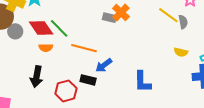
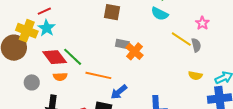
orange cross: (121, 13) -> (135, 51), moved
gray circle: (15, 31) -> (32, 82), moved

